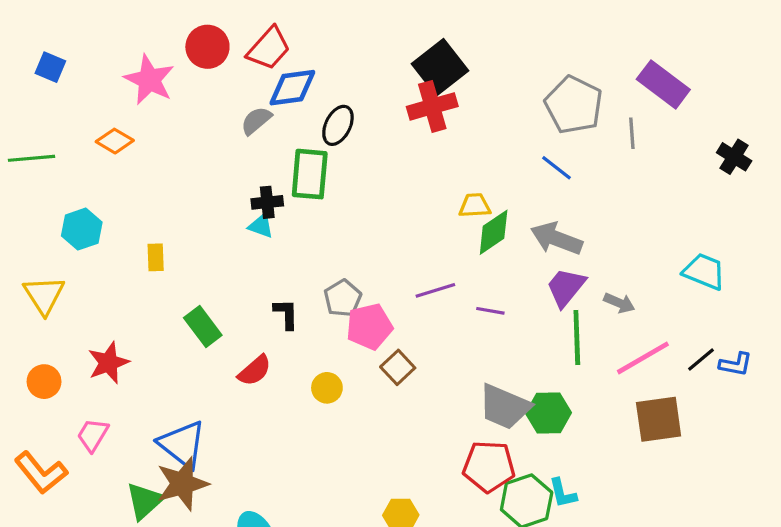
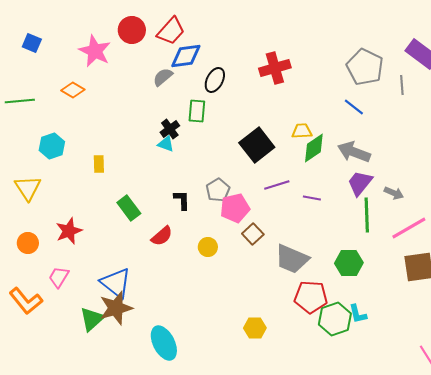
black square: (440, 67) -> (257, 145), moved
green rectangle: (310, 174) -> (197, 111), size x0.7
black cross: (267, 202) -> (170, 129), turned -30
gray trapezoid: (505, 407) -> (292, 259), moved

